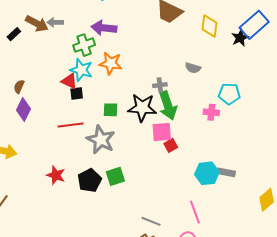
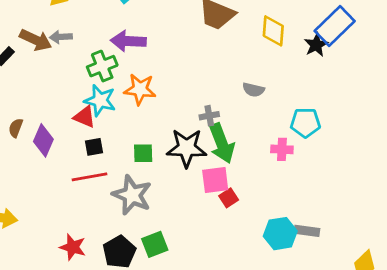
black square: (77, 93) -> (94, 147), moved
purple diamond: (24, 110) -> (43, 140), moved

